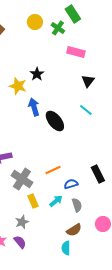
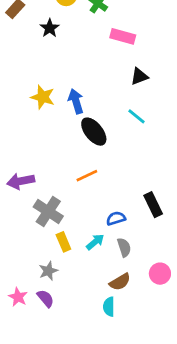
black star: (37, 74) -> (50, 28), moved
black triangle: (88, 81) -> (139, 76), turned 32
yellow star: (18, 86) -> (43, 97), moved
blue arrow: (34, 107) -> (76, 101), moved
orange line: (53, 170) -> (87, 176), moved

